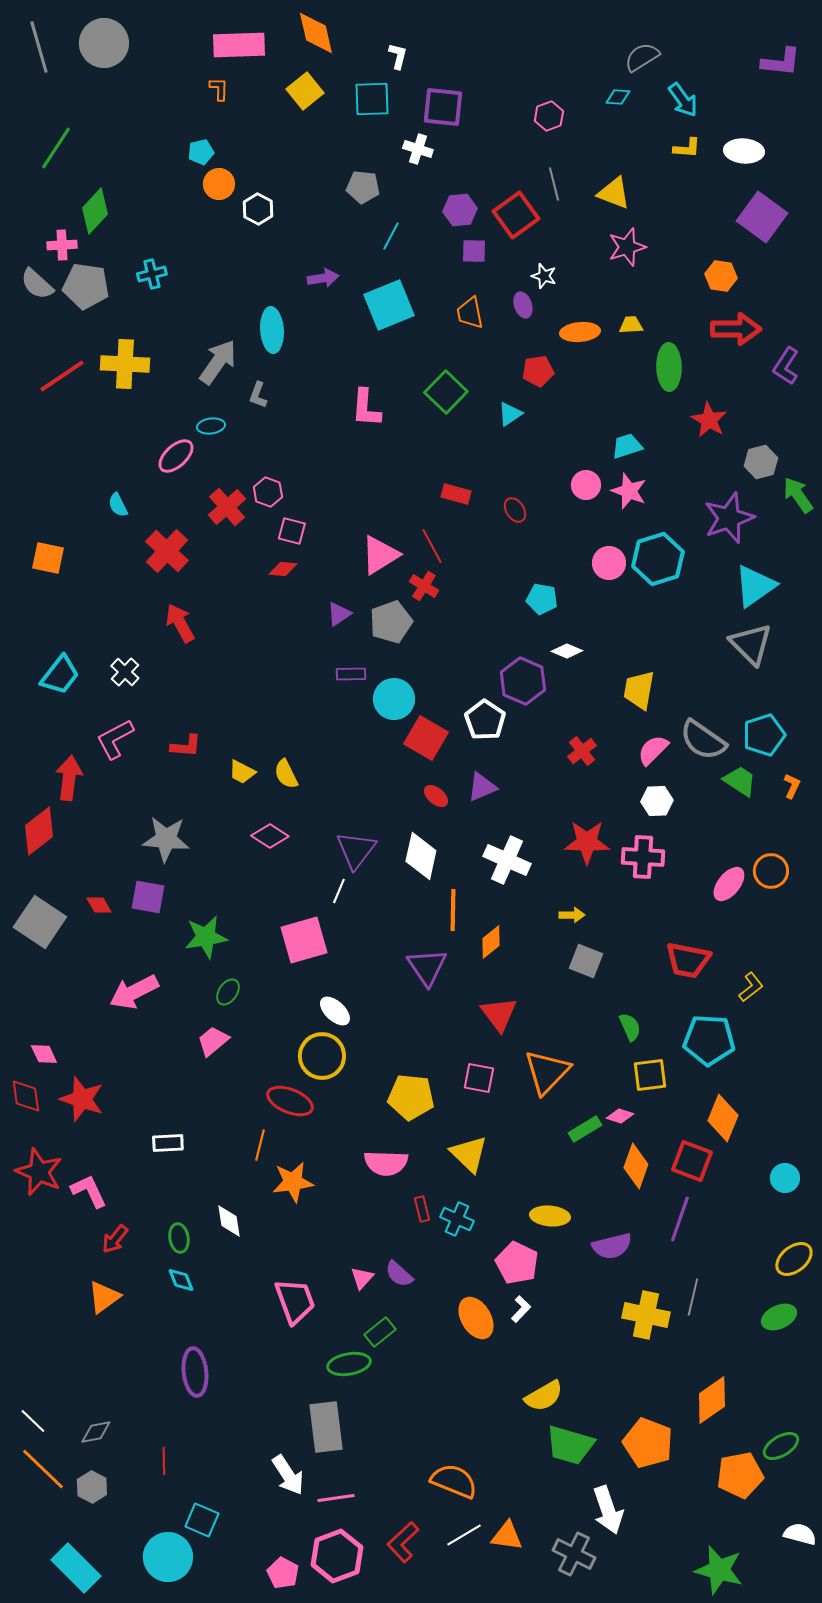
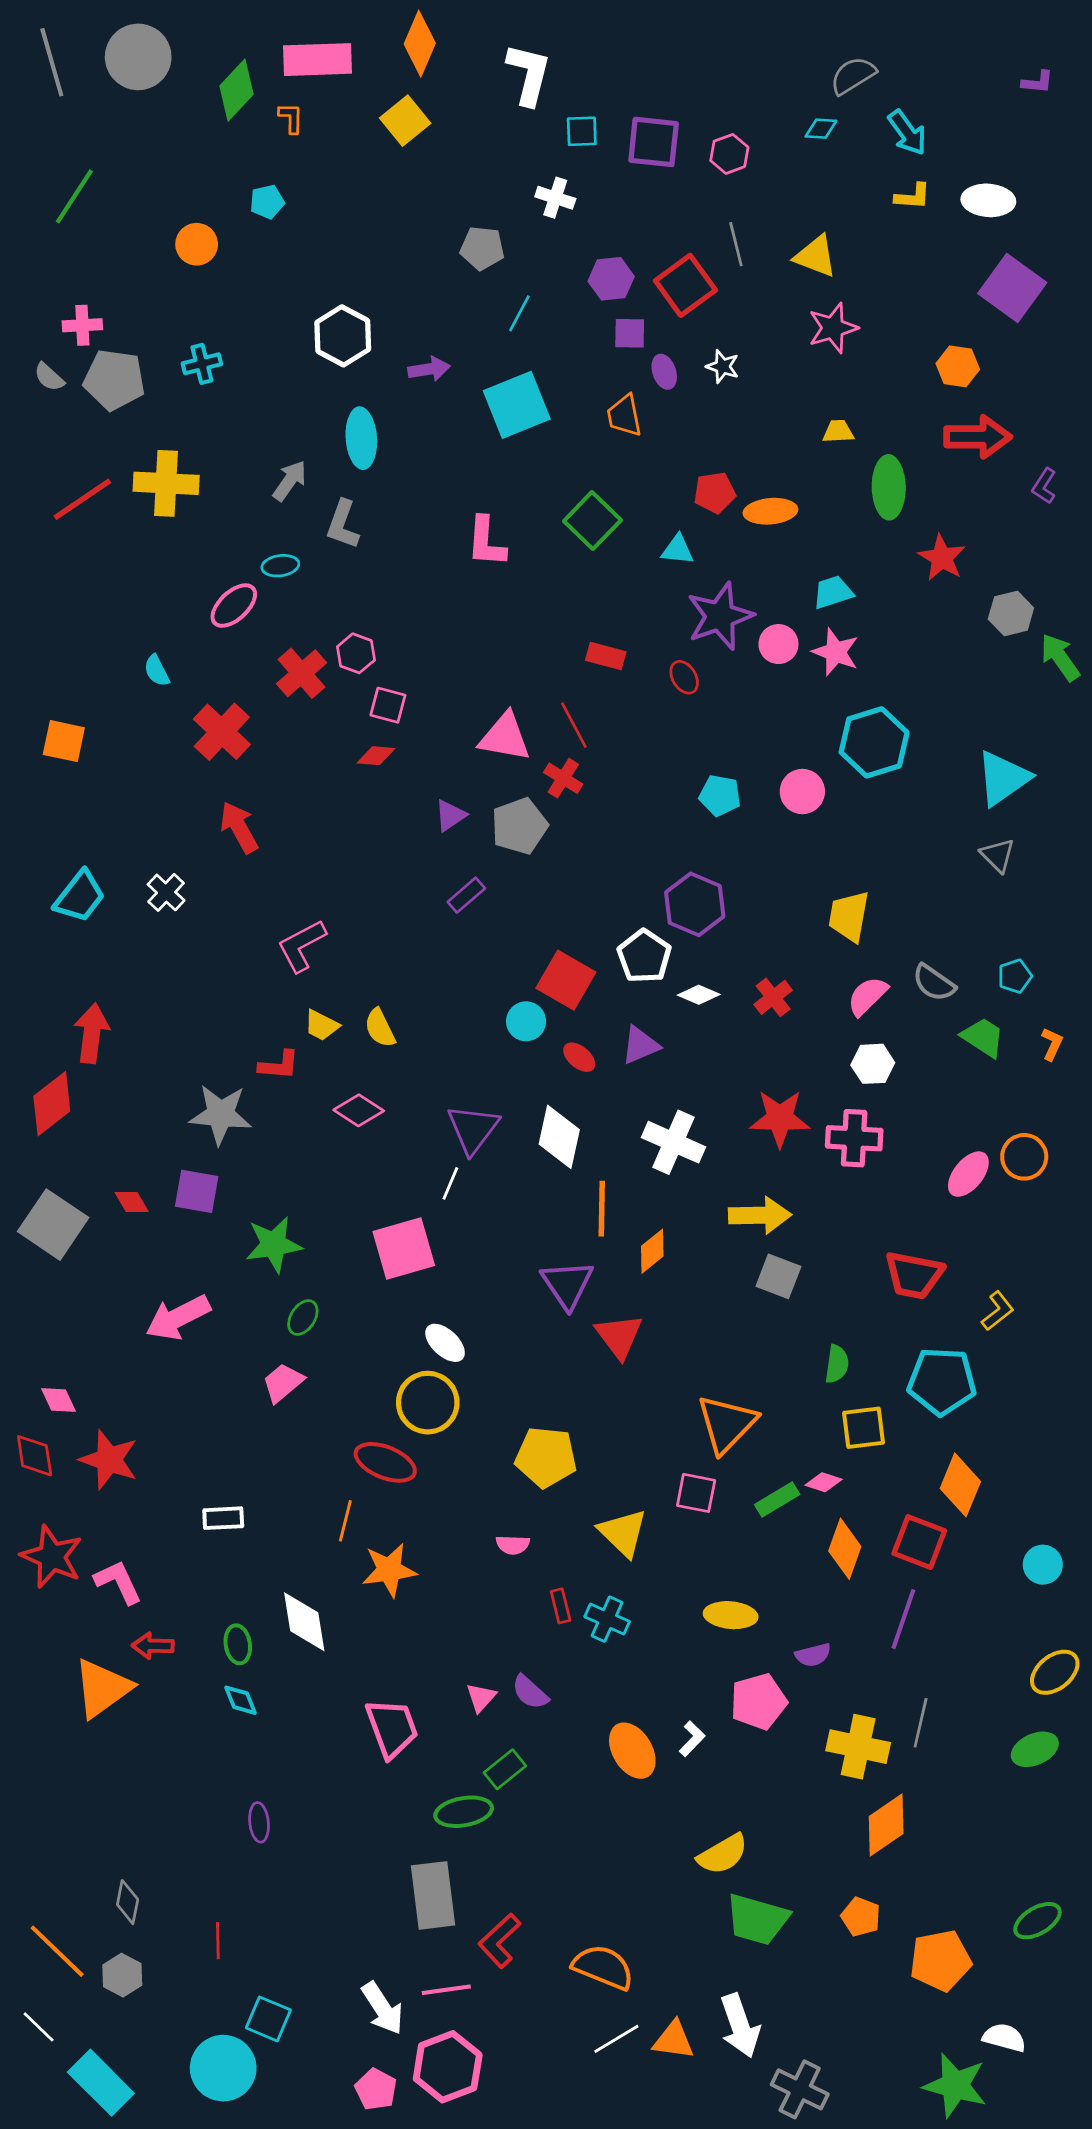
orange diamond: (316, 33) -> (420, 44), turned 36
white L-shape: (398, 56) -> (529, 74), size x1.8
purple L-shape: (781, 62) -> (1037, 82), size x0.6
cyan square: (372, 99) -> (582, 131), moved, size x0.7
purple square: (443, 107) -> (654, 142), moved
orange circle: (219, 184) -> (197, 244), moved
white hexagon: (258, 209) -> (343, 336), moved, size x1.4
green diamond: (95, 211) -> (236, 90), moved
gray semicircle: (37, 284) -> (49, 377), size x0.7
purple ellipse: (523, 305) -> (664, 372), moved
orange ellipse: (580, 332) -> (770, 511), moved
gray arrow: (218, 362) -> (290, 481), size x0.7
purple L-shape: (786, 366) -> (1044, 486), size x0.7
gray L-shape: (258, 395) -> (343, 525), size x1.4
cyan triangle: (510, 414) -> (677, 550), turned 40
purple star: (729, 518) -> (720, 616), moved
pink triangle: (380, 555) -> (505, 737), turned 42
pink circle: (609, 563) -> (802, 792), moved
gray triangle: (751, 644) -> (998, 855), size x0.6
white diamond: (567, 651) -> (699, 995), moved
purple rectangle: (351, 674) -> (466, 895), turned -40
cyan circle: (394, 699) -> (526, 1021), moved, size x0.7
cyan pentagon: (764, 735) -> (1015, 976), size x0.6
pink L-shape: (115, 739) -> (302, 946), moved
gray semicircle: (703, 740) -> (934, 983), size x0.7
red L-shape: (186, 746) -> (279, 1065), moved
yellow arrow: (572, 915) -> (760, 1215), size x1.8
red triangle: (499, 1014) -> (619, 1336), moved
green semicircle: (630, 1027) -> (837, 1364), turned 32
pink square: (479, 1078) -> (696, 1493), moved
pink semicircle: (386, 1163) -> (513, 1545), size x0.6
white diamond: (229, 1221) -> (304, 1622), size x1.4
red arrow: (115, 1239) -> (153, 1646), turned 52
purple semicircle: (612, 1246) -> (813, 1655), size x0.7
pink pentagon: (517, 1263) -> (759, 1701), moved, turned 30
orange triangle: (104, 1297) -> (102, 1688), moved, size x1.4
purple ellipse: (195, 1372) -> (259, 1822), size x0.6
orange diamond: (712, 1400) -> (886, 1825), moved
white line: (33, 1421) -> (39, 2027), moved
gray diamond: (96, 1432) -> (128, 1902), turned -68
orange pentagon: (648, 1443) -> (861, 1917), size x0.6
white arrow: (288, 1475) -> (383, 2008), moved
orange pentagon: (740, 1475) -> (941, 1961), moved
white arrow: (608, 1510) -> (740, 2026), moved
white semicircle: (800, 1534) -> (1004, 2038), moved
red L-shape: (403, 1542) -> (499, 1941), moved
gray cross: (574, 1554) -> (800, 2089), moved

